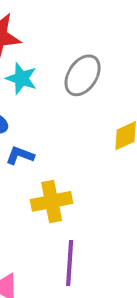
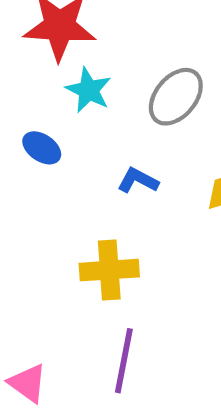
blue L-shape: (20, 155) -> (138, 180), moved

